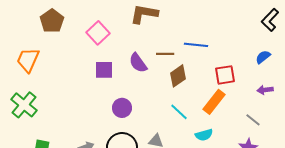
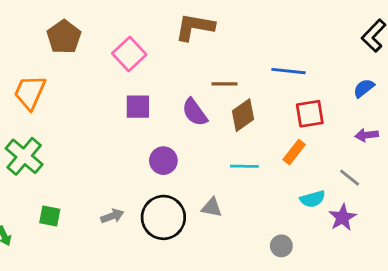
blue line: (196, 45) -> (288, 71), moved
purple semicircle: (138, 63) -> (195, 112), moved
orange rectangle: (214, 102) -> (294, 152), size x0.7
cyan line: (179, 112) -> (244, 166), turned -42
cyan semicircle: (204, 135) -> (313, 199), moved

